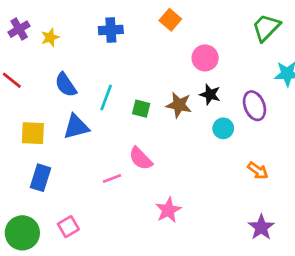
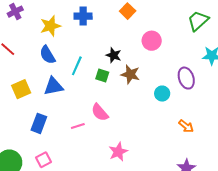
yellow star: (50, 37) -> (50, 26), moved, size x1.5
black star: (210, 94) -> (114, 55), moved
yellow square: (33, 133) -> (21, 89), turned -30
blue rectangle: (40, 178) -> (39, 123), moved

